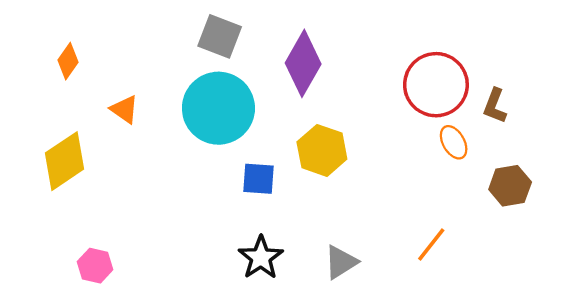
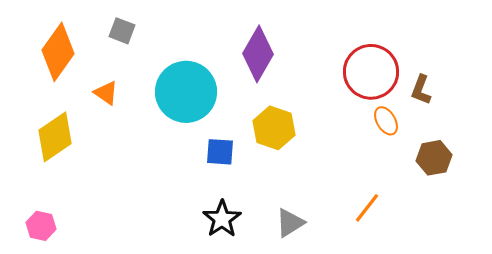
gray square: (220, 36) -> (122, 31), moved, size x0.7
orange diamond: (68, 61) -> (58, 52), size x1.8
pink hexagon: (95, 266) -> (41, 226), moved

